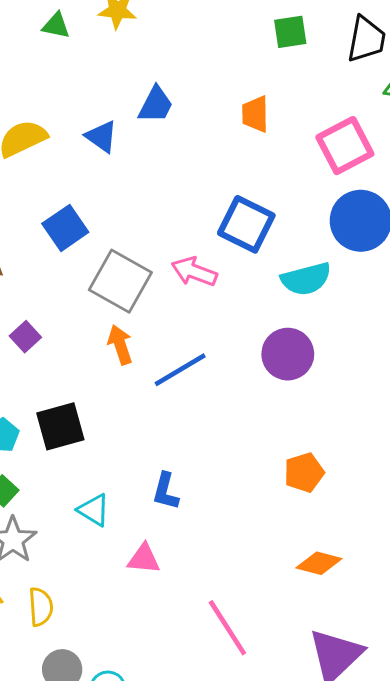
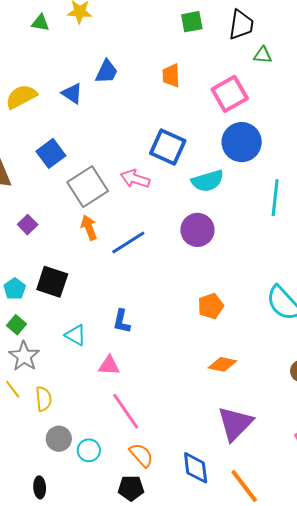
gray square: (120, 281) -> (88, 187), turned 30
black square: (60, 426) -> (52, 282), turned 36
pink line: (227, 628) -> (126, 411), moved

